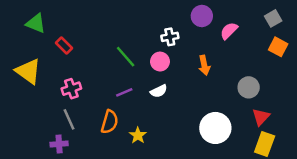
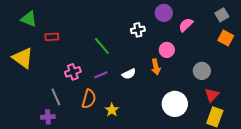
red rectangle: (64, 46) -> (52, 37), turned -48
pink circle: (160, 62) -> (167, 50), moved
orange arrow: (204, 65) -> (156, 67), moved
pink cross: (71, 89) -> (73, 72), moved

